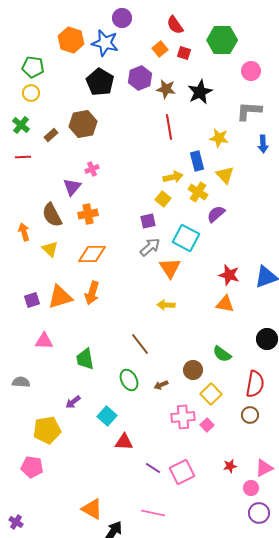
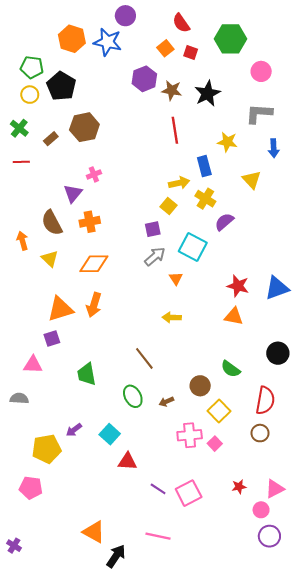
black pentagon: (100, 82) -> (61, 86), moved
yellow triangle: (225, 175) -> (252, 180), moved
orange triangle: (170, 268) -> (176, 279), size x0.6
purple square: (32, 300) -> (52, 338), moved
pink triangle: (44, 341) -> (33, 365), moved
purple arrow: (73, 402) -> (74, 430), moved

